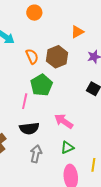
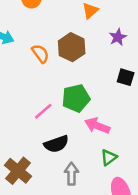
green pentagon: (42, 85) -> (76, 98), moved, turned 30
pink line: (25, 101) -> (43, 111), turned 49

